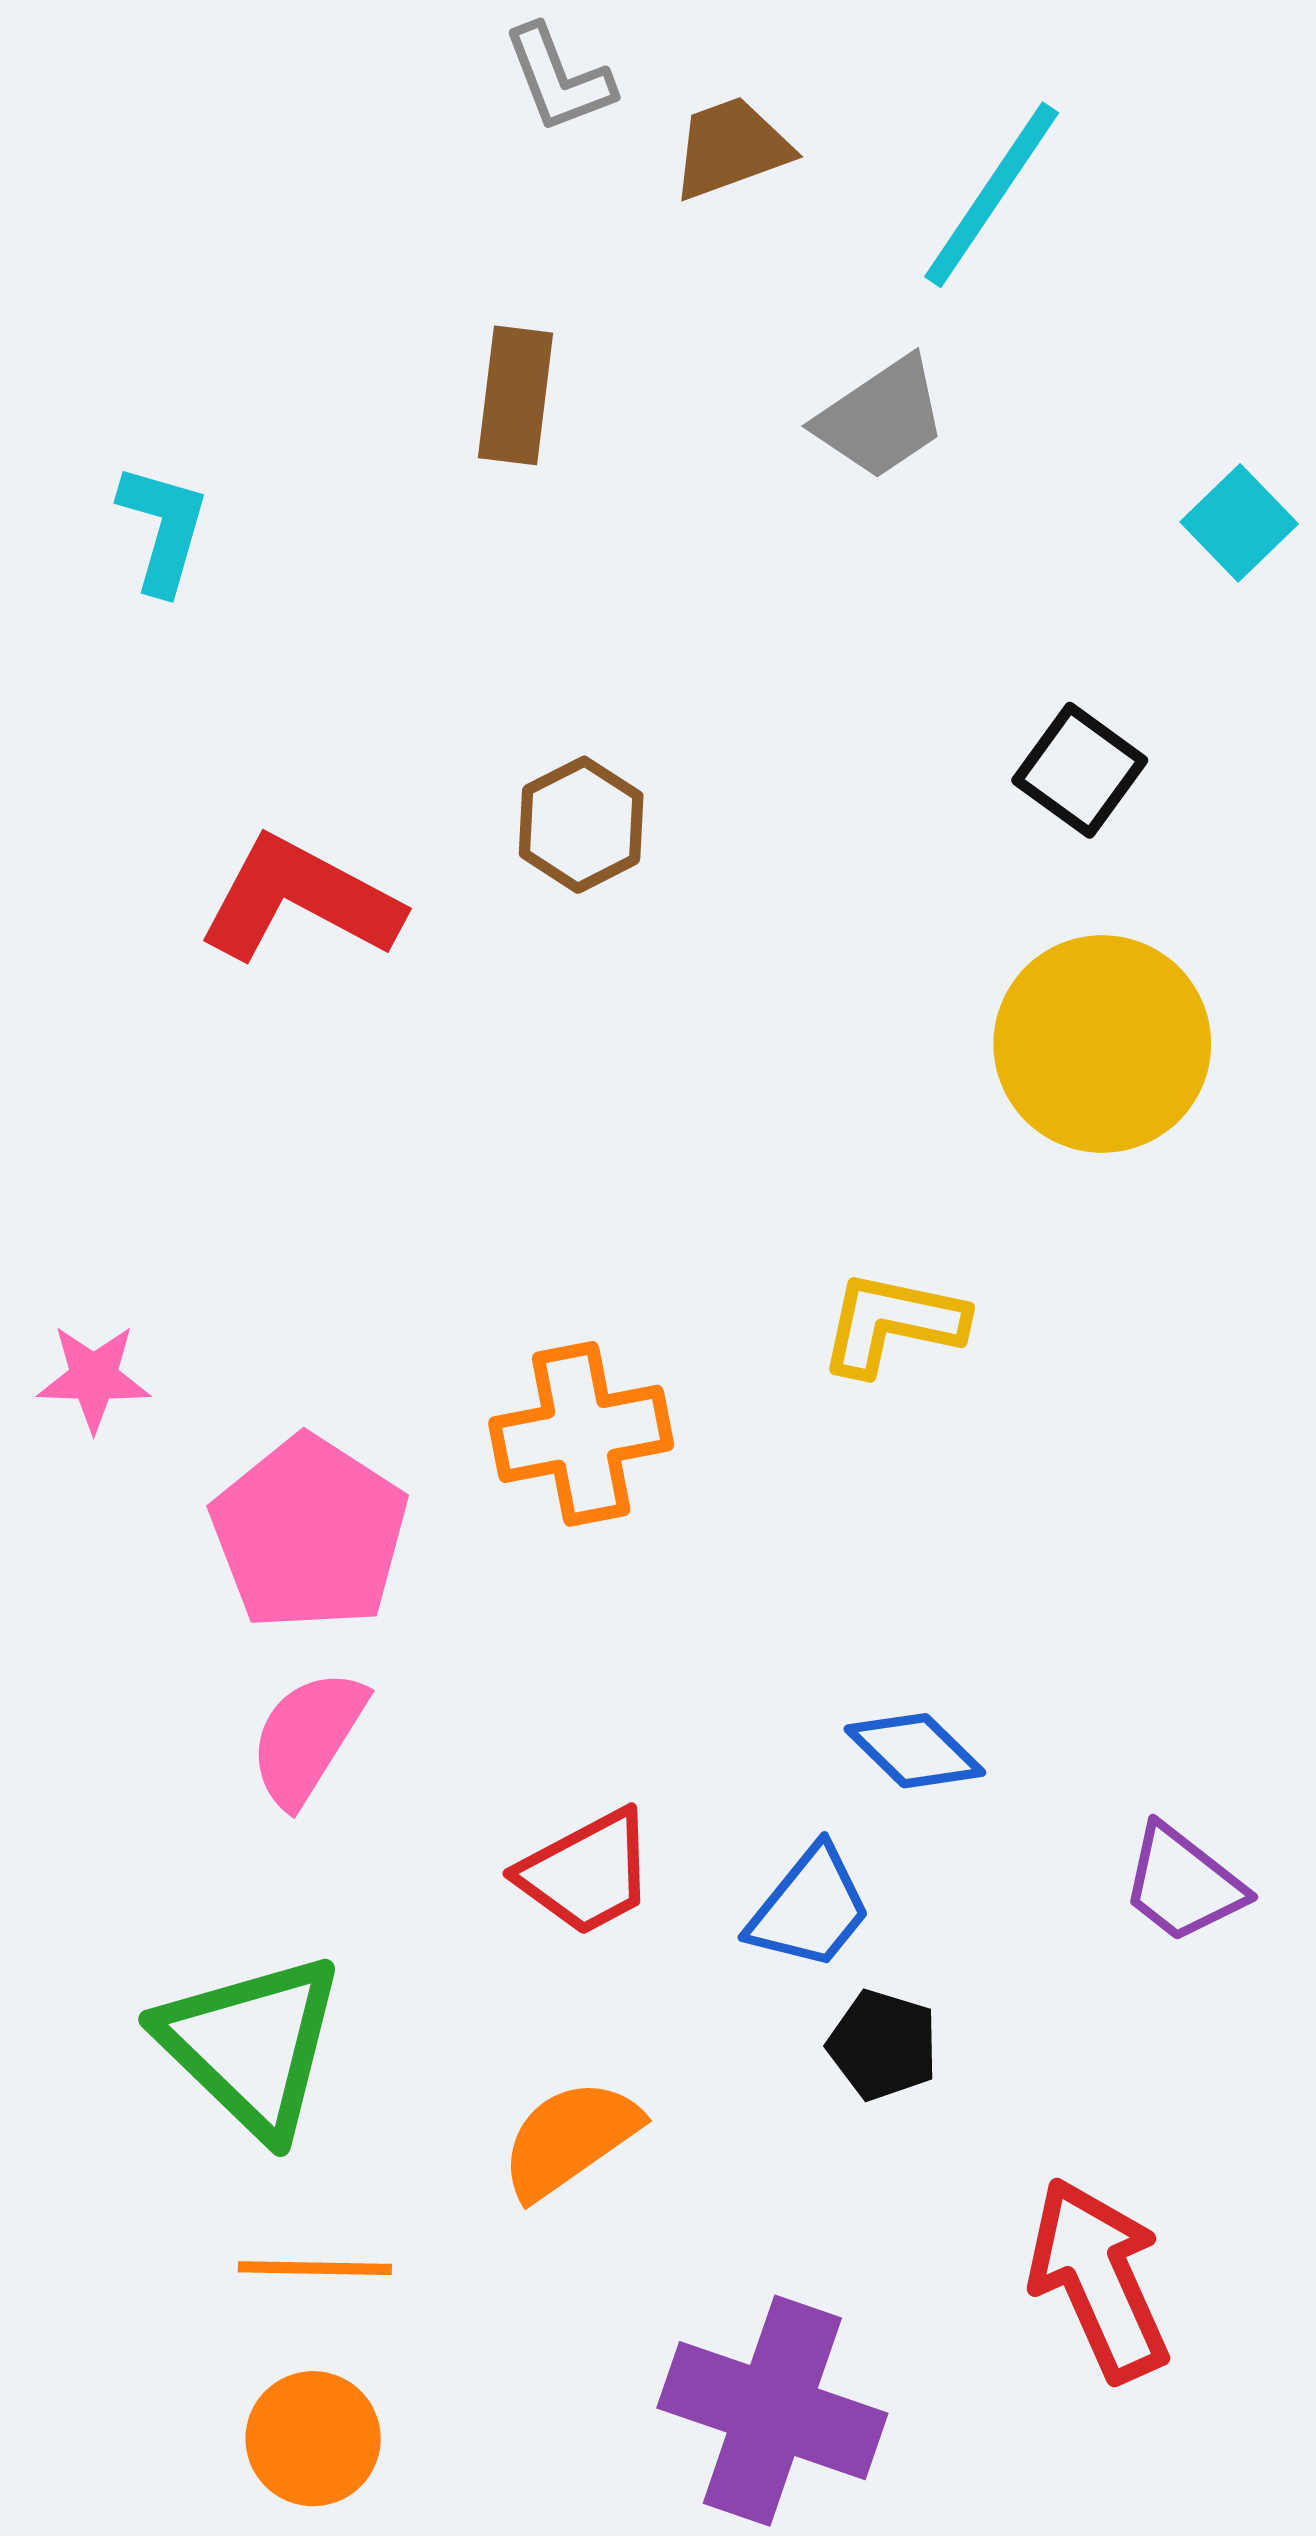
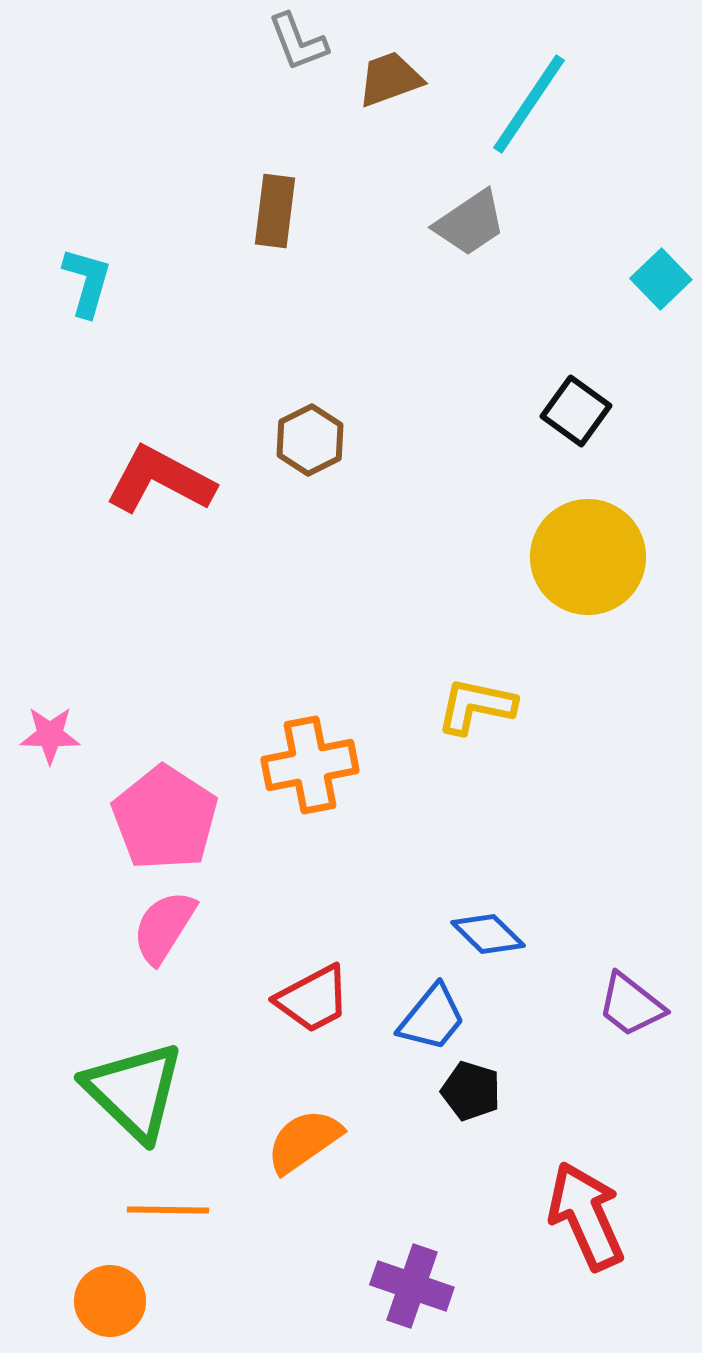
purple cross: (772, 2411) -> (412, 1286), size x0.7
orange circle: (313, 2439) -> (110, 1301), moved

